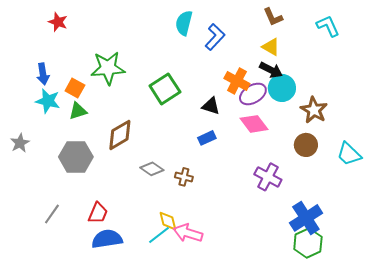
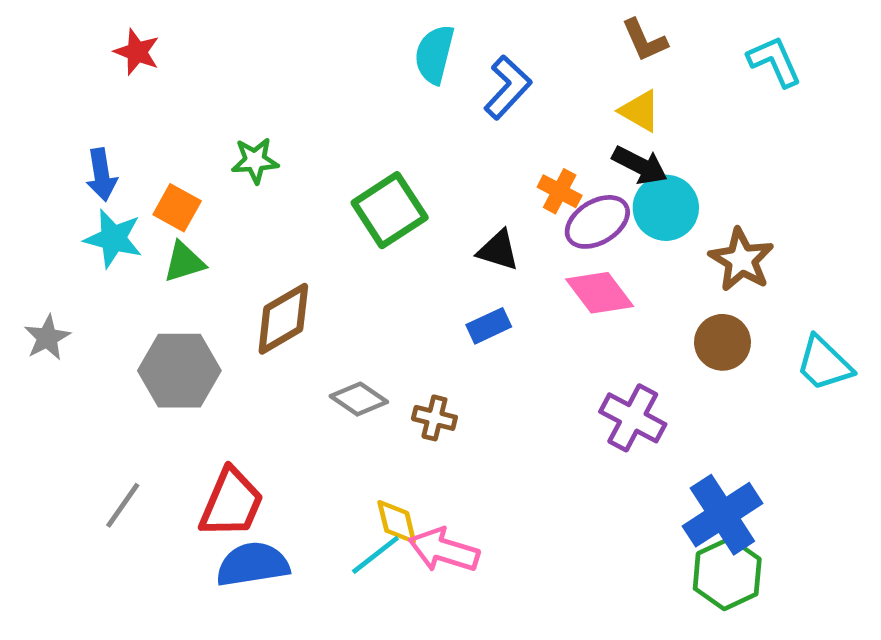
green star: (108, 68) -> (255, 161), size x0.6
orange cross: (237, 81) -> (560, 191), size x0.7
red trapezoid: (98, 213) -> (231, 503), size x1.4

